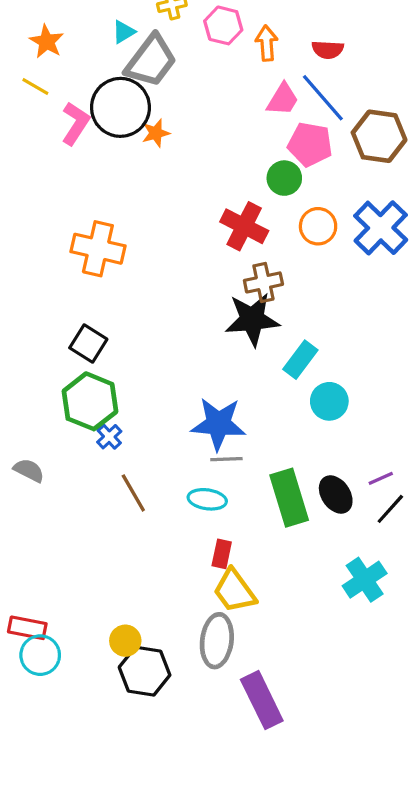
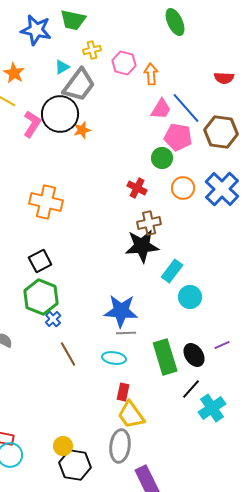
red semicircle: (328, 50) -> (224, 78), moved
red cross: (244, 226) -> (137, 188), size x0.7
black square: (88, 344) -> (40, 261), turned 30
black line: (390, 509) -> (191, 389), moved

